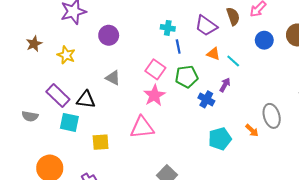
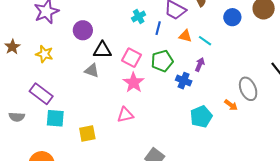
cyan cross: (168, 28) -> (139, 16), turned -32
blue line: (178, 47) -> (158, 28), moved, turned 32
black triangle: (86, 100) -> (102, 50), moved
pink triangle: (142, 128) -> (125, 115), size x0.7

